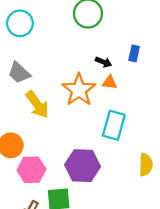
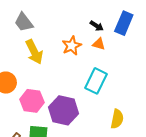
blue rectangle: (134, 53) -> (124, 23), size x1.6
orange star: (79, 90) -> (72, 46), size x0.7
pink hexagon: (31, 170) -> (32, 101), moved

